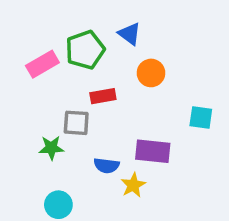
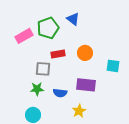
orange circle: (151, 73) -> (85, 53), moved
green star: (51, 148) -> (37, 89), moved
yellow star: (133, 185) -> (79, 111), moved

